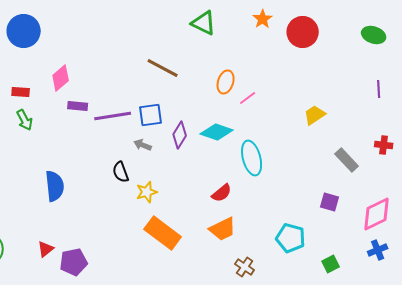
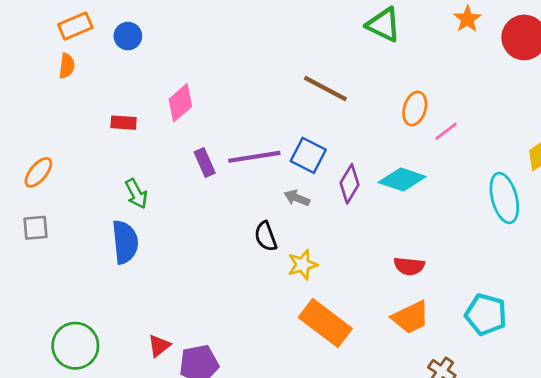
blue circle: (24, 31) -> (128, 36), size x0.6
purple rectangle: (78, 106) -> (205, 162), moved, turned 60
blue square: (151, 115) -> (308, 155), turned 35
green arrow: (25, 120) -> (136, 194), moved
cyan ellipse: (252, 158) -> (504, 198), moved
blue semicircle: (55, 186) -> (125, 242), moved
red semicircle: (222, 193) -> (409, 266), turned 45
cyan pentagon: (291, 238) -> (486, 314), moved

